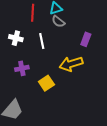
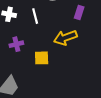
yellow square: (46, 83) -> (42, 58), turned 35

